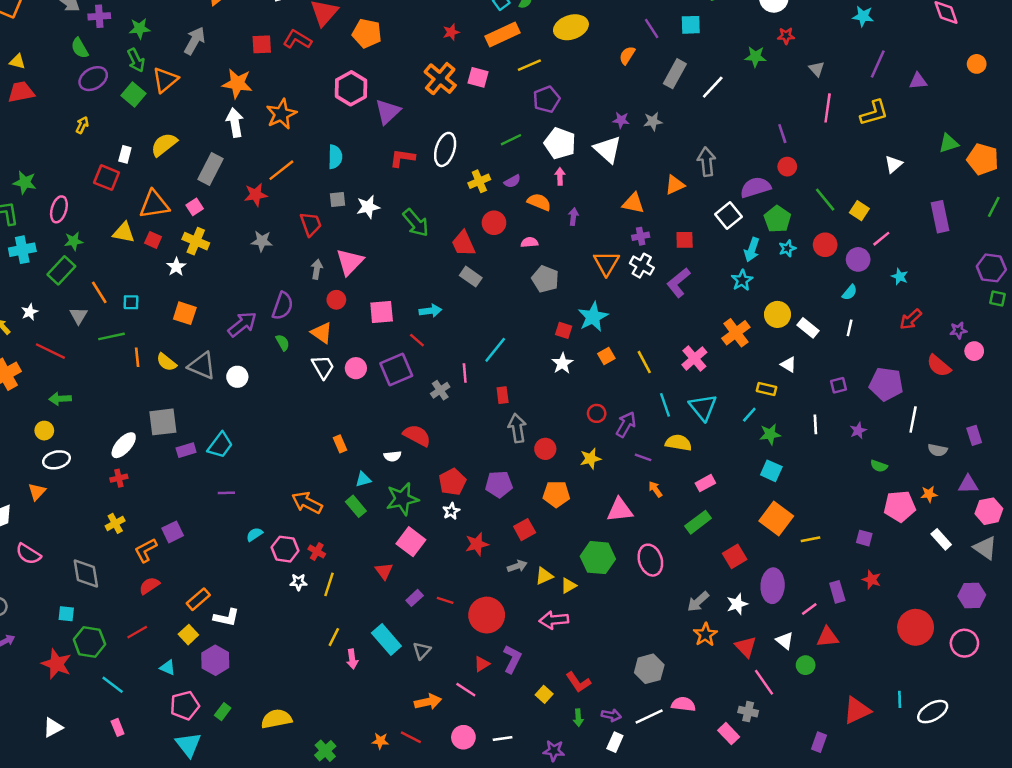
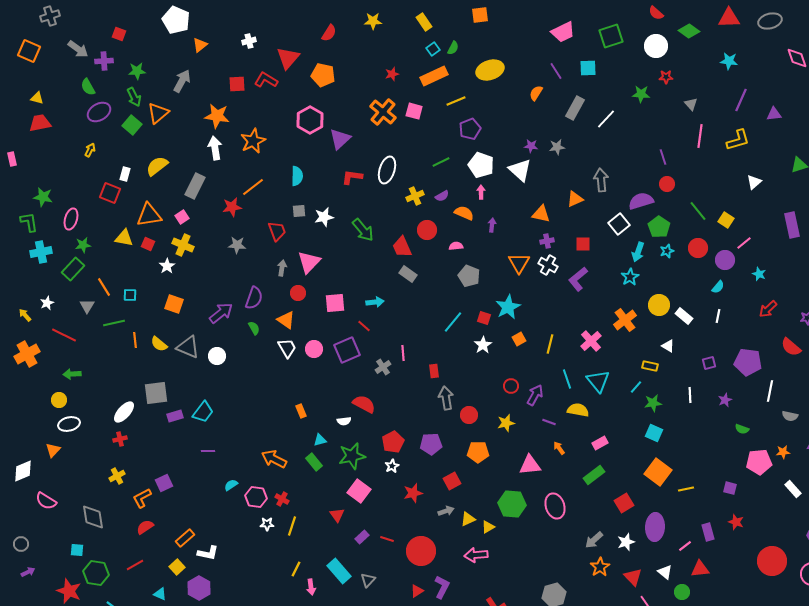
cyan line: (495, 350) -> (453, 322), moved
yellow line: (644, 362) -> (550, 344), turned 42

